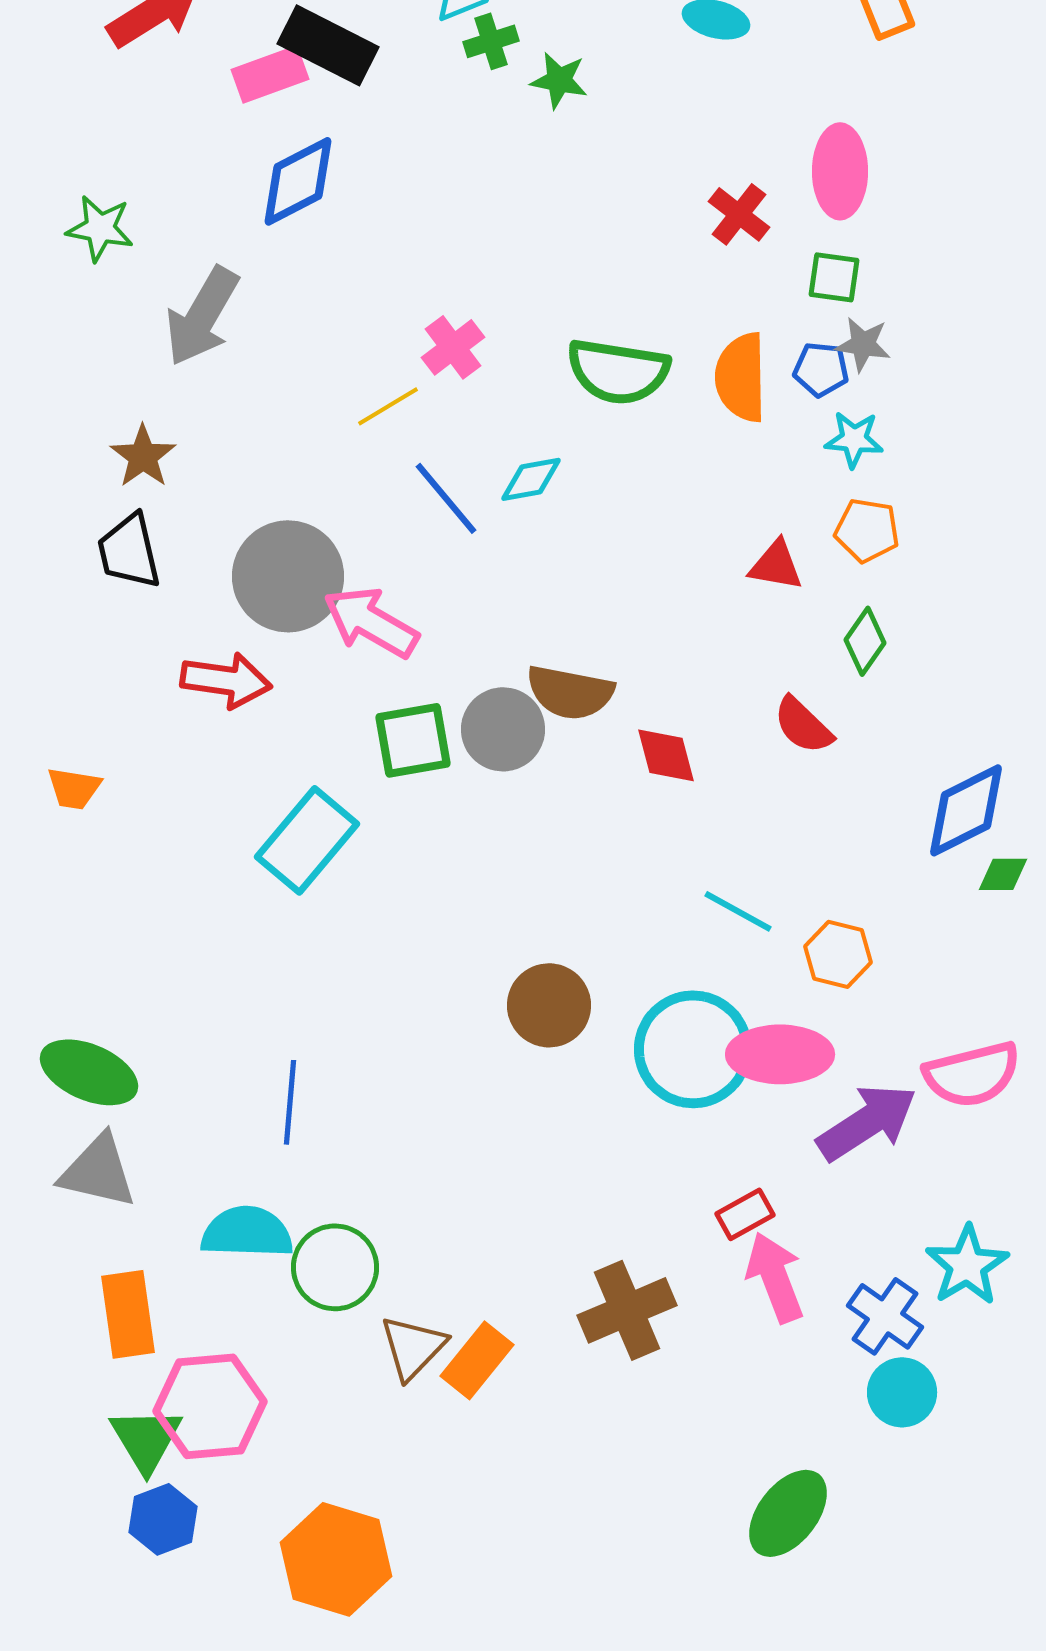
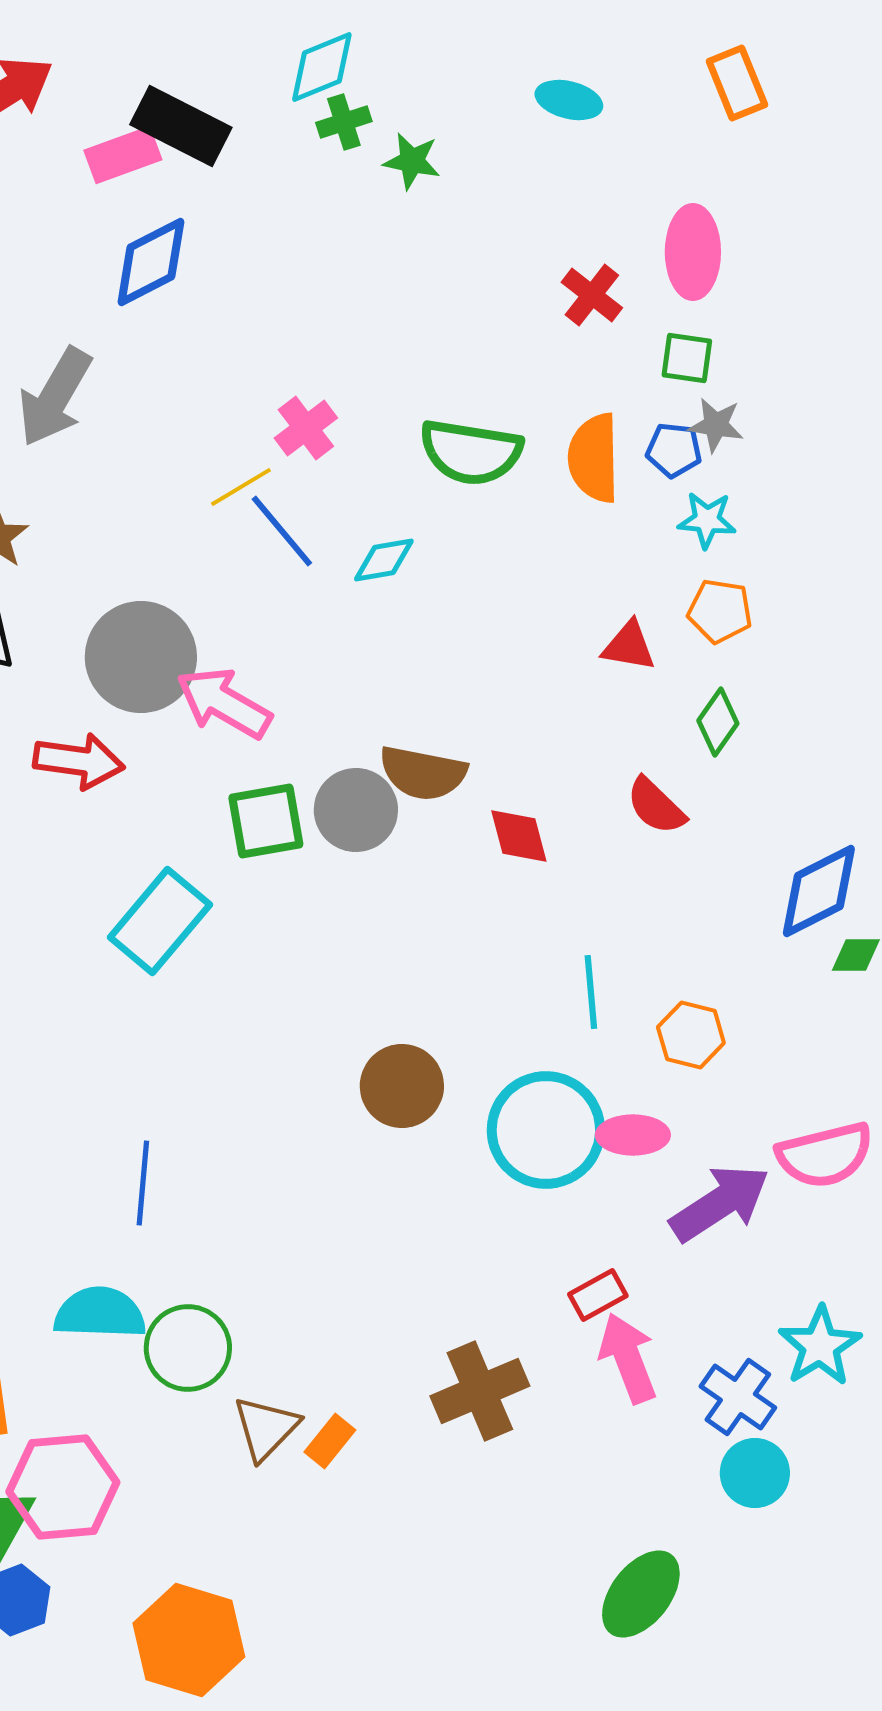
blue line: (446, 498) -> (282, 531), moved
cyan line: (738, 911) -> (591, 992), turned 56
pink ellipse: (780, 1054) -> (633, 1135), size x0.7
orange rectangle: (477, 1360) -> (330, 1441), size x0.7

